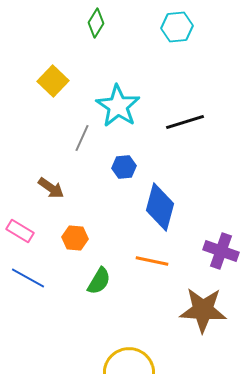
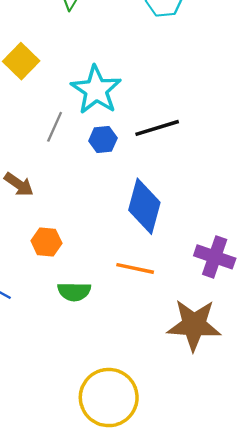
black line: (185, 122) -> (157, 128), moved
blue hexagon: (124, 167) -> (103, 139), moved
green semicircle: (99, 281) -> (74, 292), turned 60

